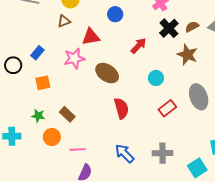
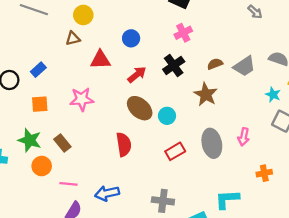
black cross: (169, 28) -> (174, 65), moved
red arrow: (139, 46) -> (137, 75), moved
pink star: (74, 58) -> (82, 99), moved
brown ellipse: (107, 73) -> (140, 108), moved
green star: (38, 116) -> (30, 140), size x1.5
blue arrow: (125, 153) -> (107, 193), moved, turned -65

